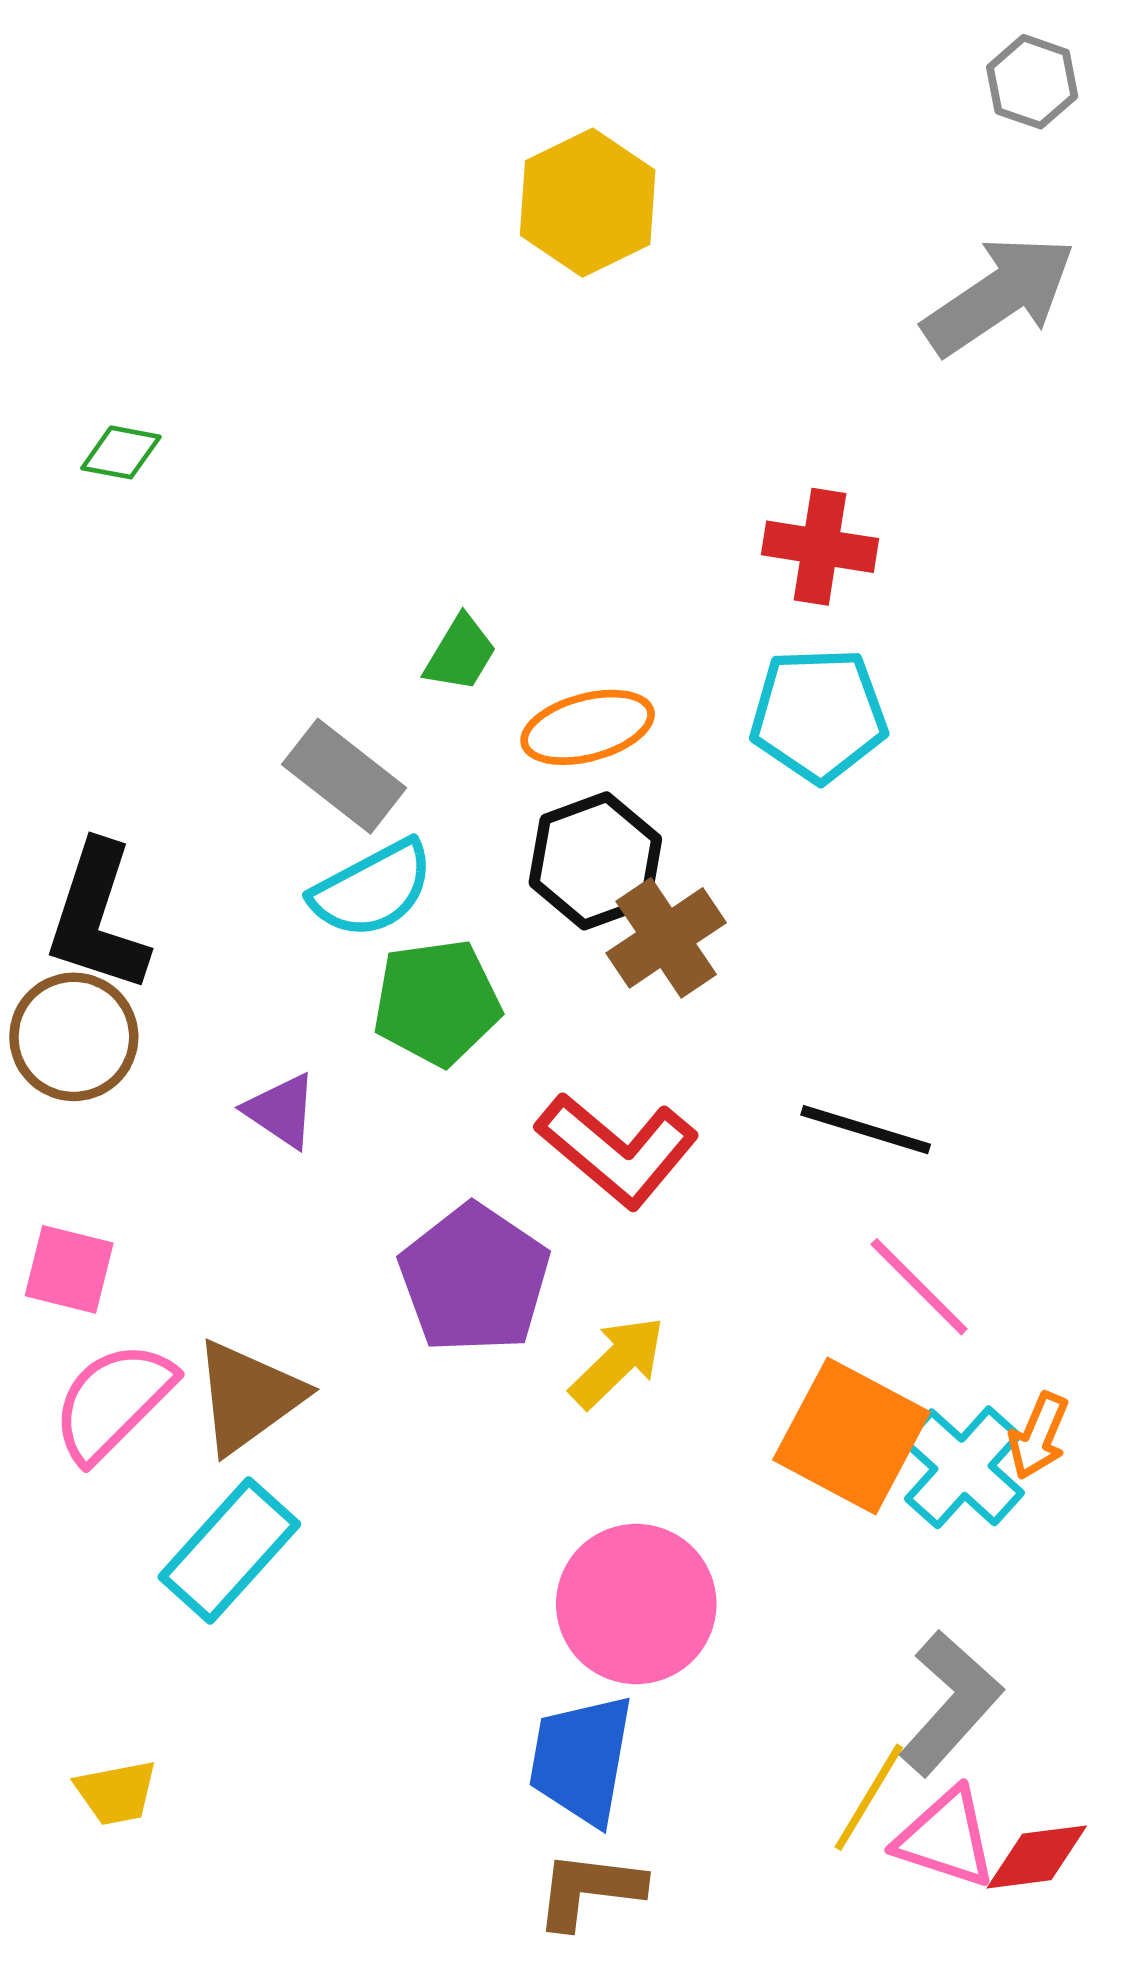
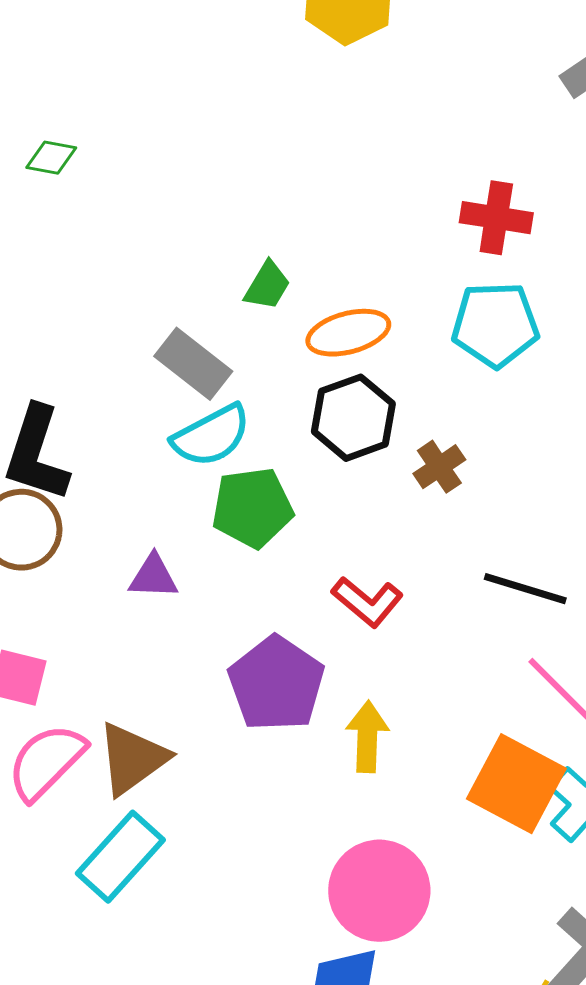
brown cross: (666, 938) -> (439, 467), moved, size x0.7
purple triangle: (281, 1111) -> (153, 577), turned -32
red L-shape: (617, 1150) -> (367, 602), size x0.7
yellow arrow: (617, 1362) -> (367, 737), turned -44

